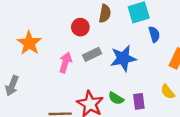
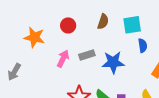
red circle: (80, 27) -> (68, 25), moved
orange star: (29, 43) -> (34, 37), turned -30

